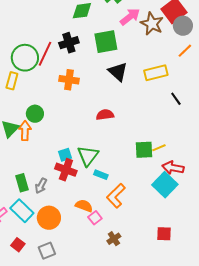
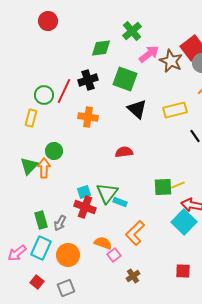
green square: (106, 42) -> (125, 79), turned 30
green circle: (25, 58) -> (44, 95), size x0.7
cyan rectangle: (101, 175) -> (120, 202), moved
cyan rectangle: (22, 211) -> (41, 248), turned 70

